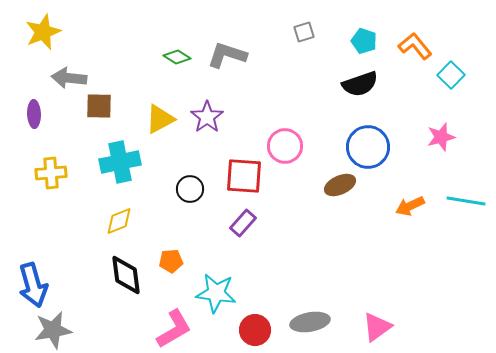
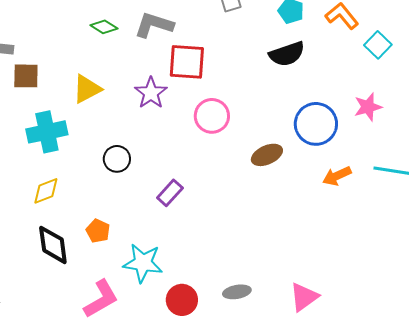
purple star: (207, 117) -> (151, 93), moved
blue circle: (368, 147) -> (316, 124), moved
red square: (244, 176) -> (187, 62), moved
orange pentagon: (171, 261) -> (98, 231), turned 30
gray ellipse: (310, 322) -> (237, 292), size x0.7

